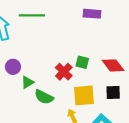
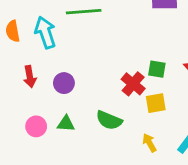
green triangle: (27, 82) -> (66, 124), moved, turned 40
yellow square: (84, 95) -> (156, 103), moved, size x0.7

